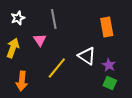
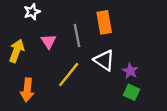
white star: (18, 18) -> (32, 12), moved
gray line: (54, 19) -> (77, 35), moved
orange rectangle: (107, 27) -> (104, 22), moved

